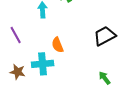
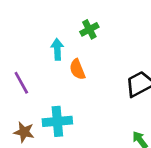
orange semicircle: (58, 45) -> (77, 69), moved

